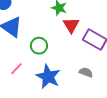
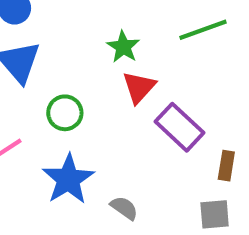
gray semicircle: (86, 72) -> (124, 208), moved

